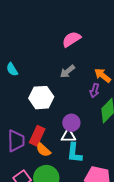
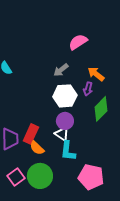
pink semicircle: (71, 39) -> (78, 42), moved
white hexagon: (41, 98) -> (65, 96), moved
white triangle: (68, 136) -> (62, 134), turned 35

